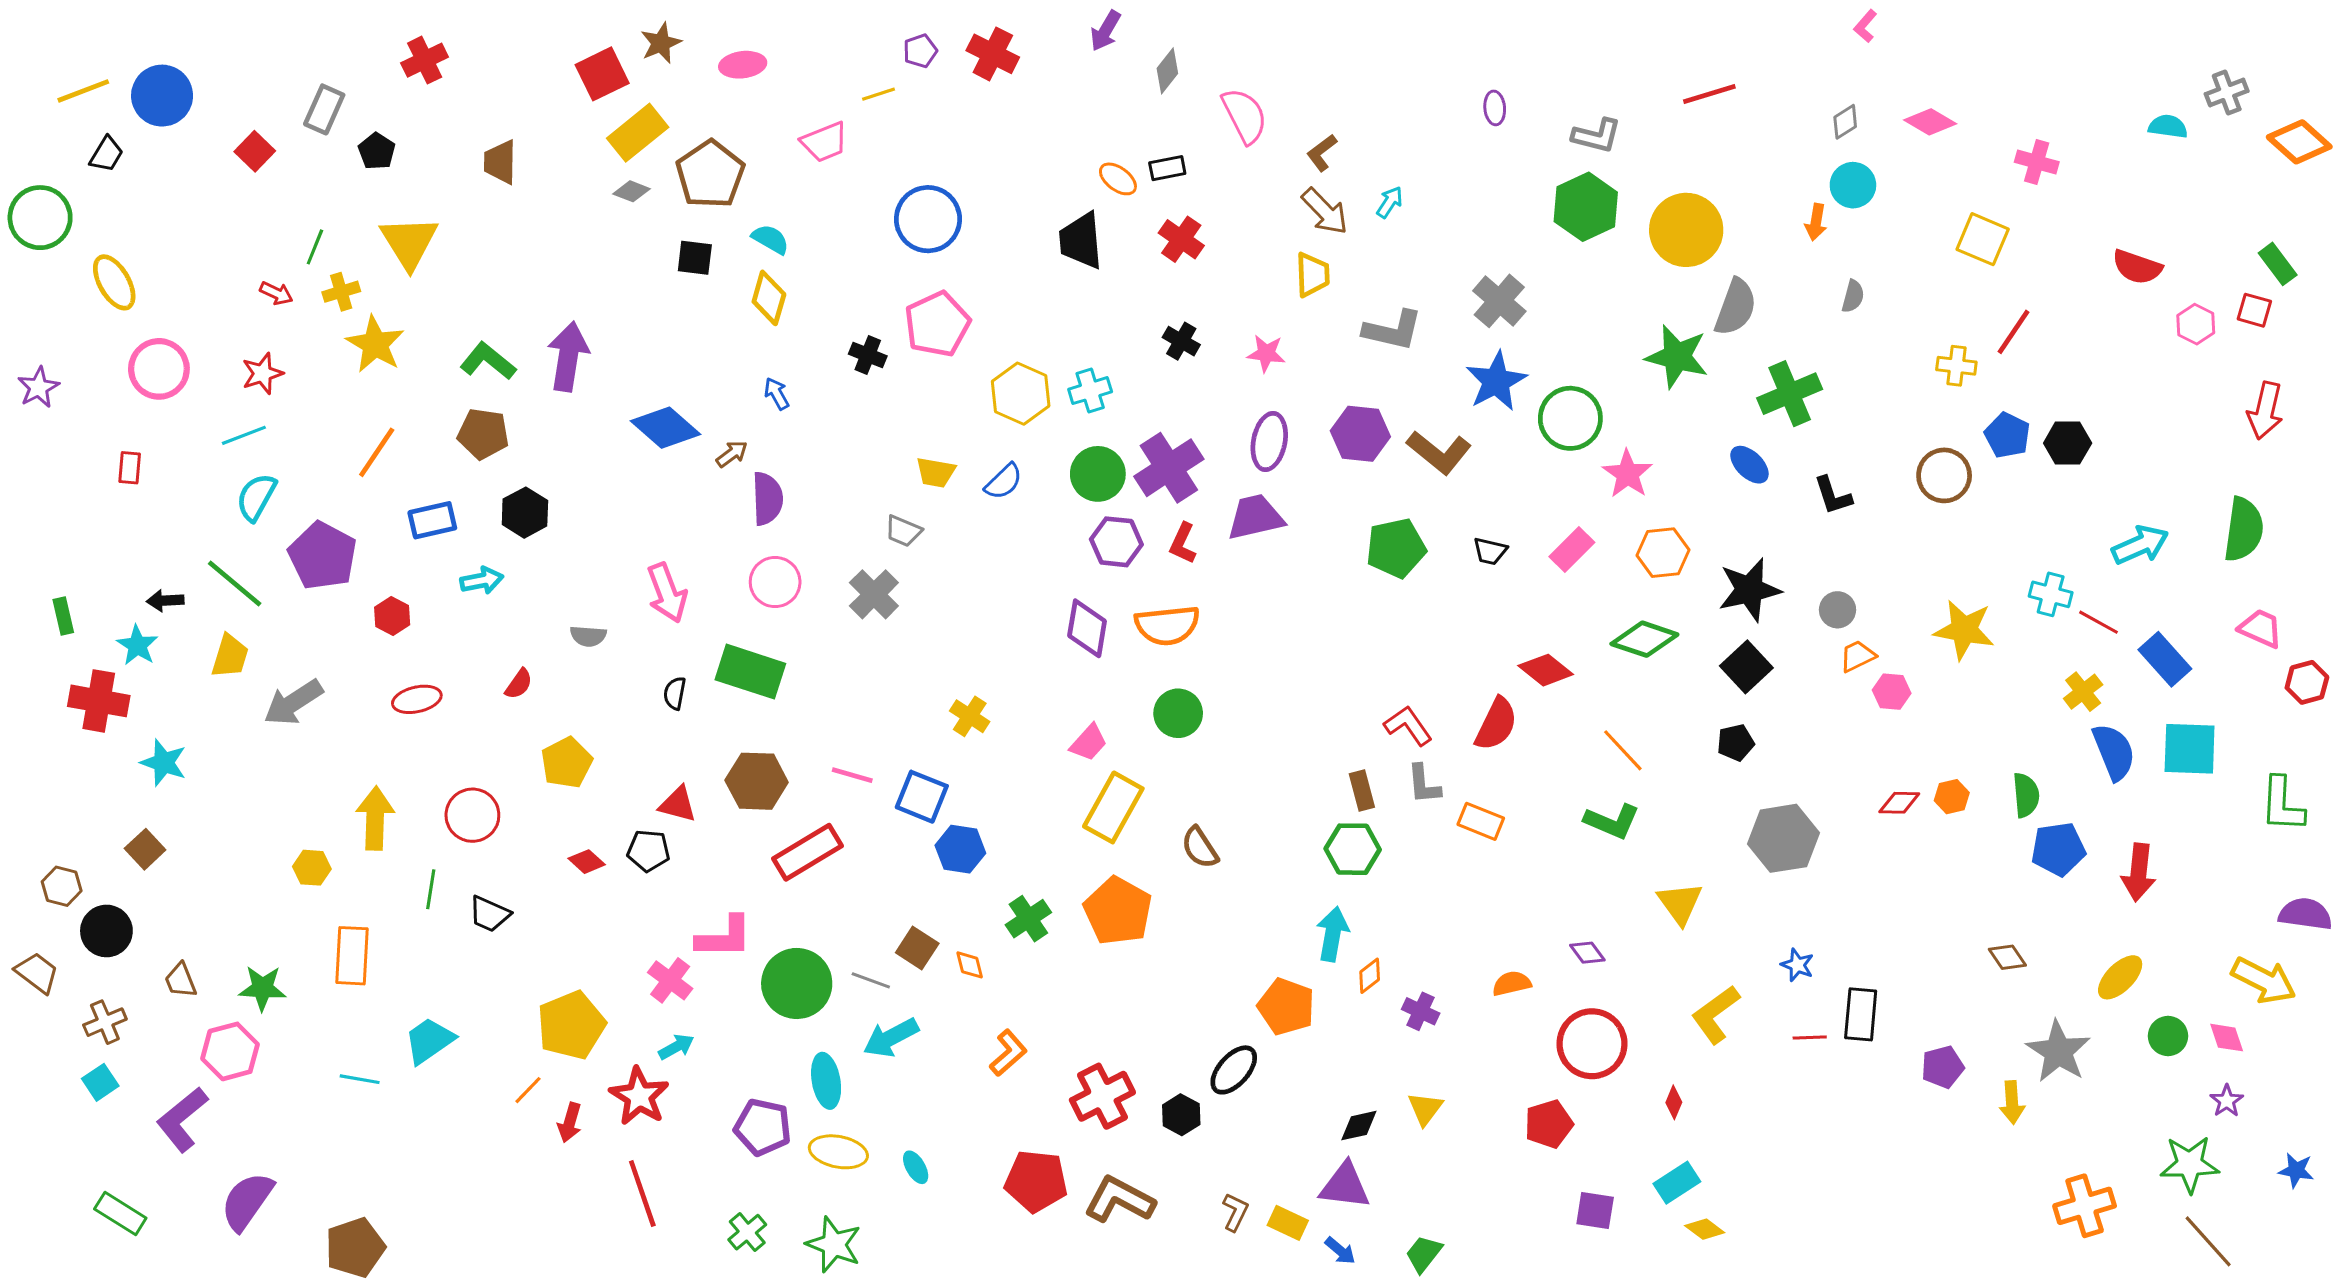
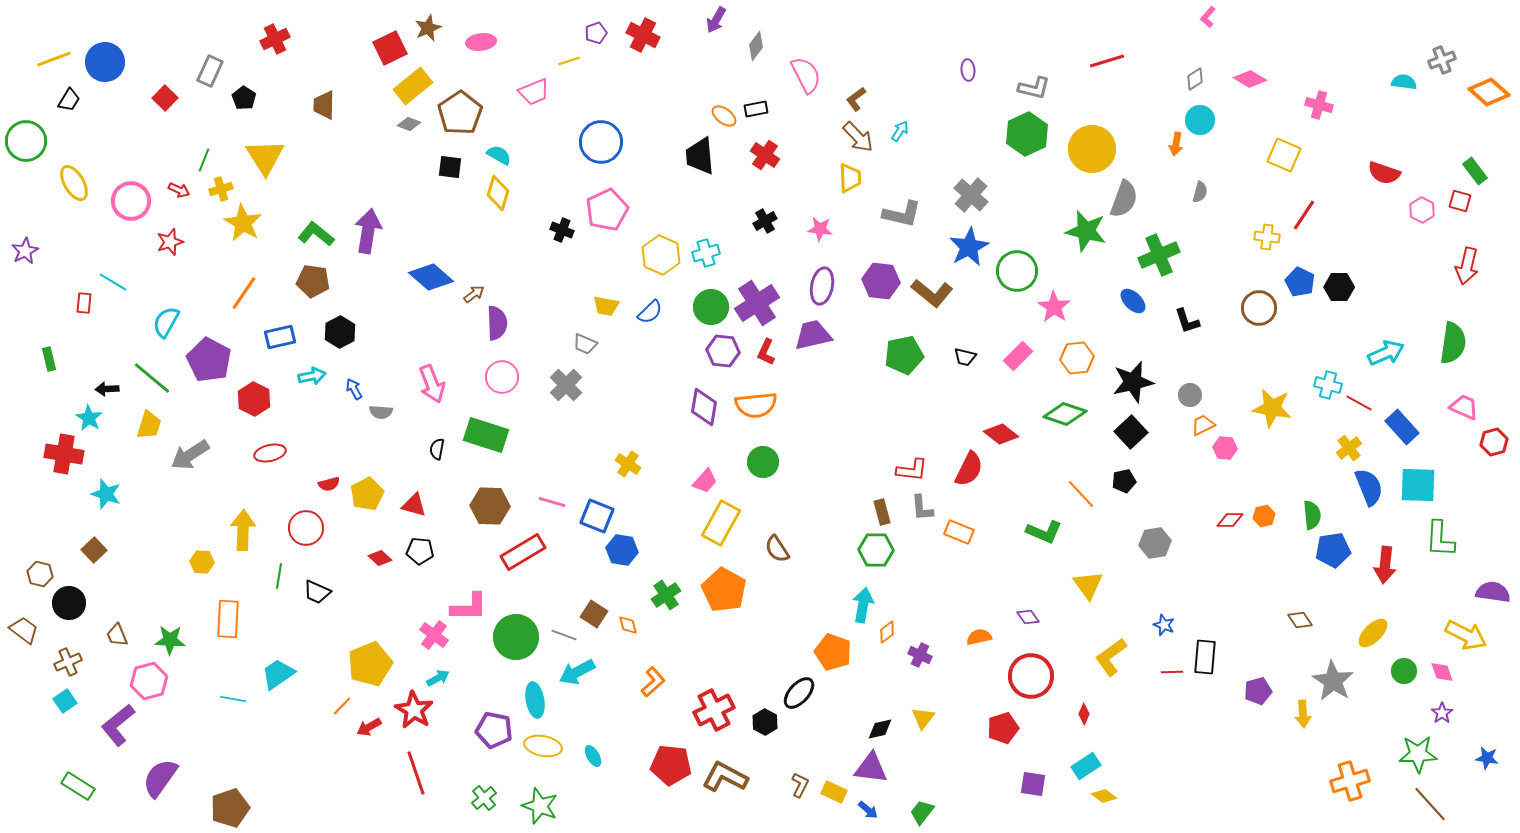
black cross: (1181, 341) -> (765, 221), turned 30
pink circle: (159, 369) -> (131, 201), moved
blue arrow: (777, 394) -> (354, 389), moved
cyan line: (244, 435) -> (113, 282), moved, turned 52
green rectangle: (63, 616) -> (49, 359), moved
red hexagon: (392, 616) -> (254, 399), size x1.4
red semicircle: (519, 684) -> (329, 484), moved, turned 40
red L-shape: (1408, 726) -> (912, 470), turned 132
orange line: (1623, 750) -> (1081, 494), moved
red triangle: (678, 804) -> (414, 505), moved
green L-shape: (2282, 804) -> (1440, 539), moved
gray hexagon: (1783, 838) -> (1155, 543), size x0.7
red arrow: (570, 1122) -> (369, 727), turned 45

